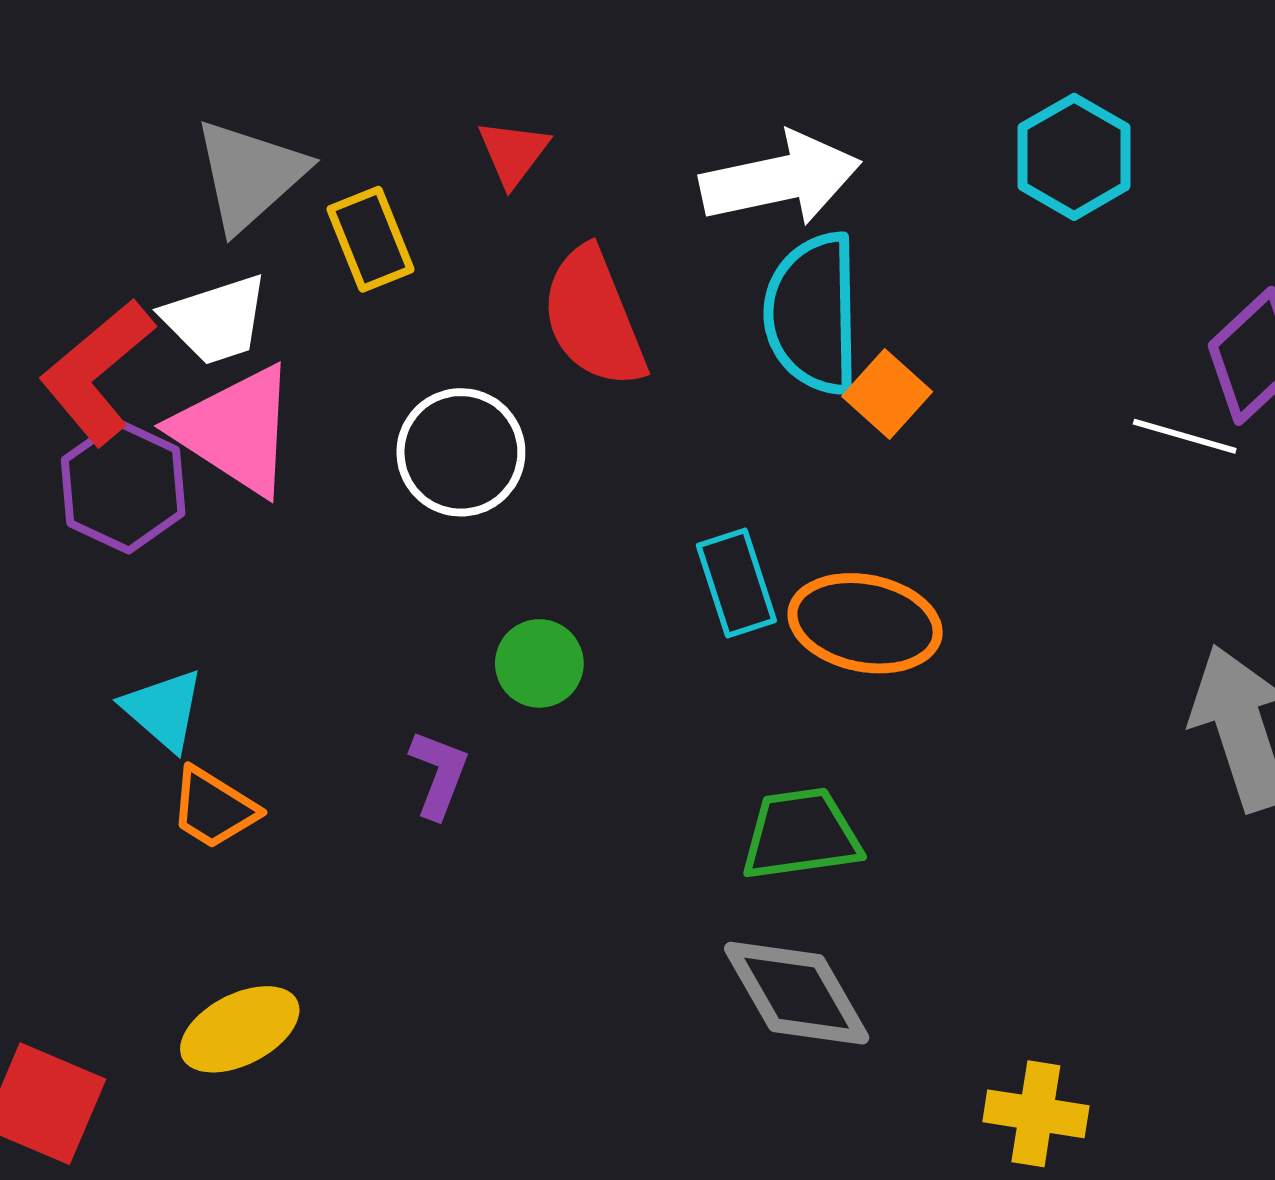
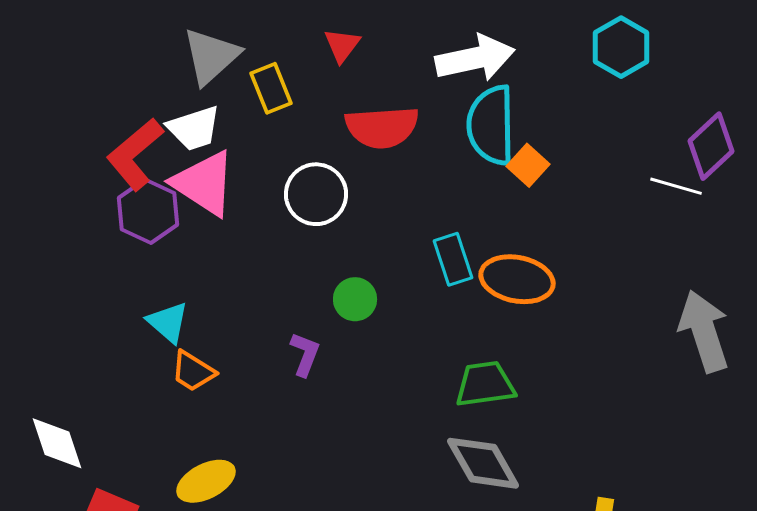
red semicircle: (594, 318) -> (382, 127), turned -72

